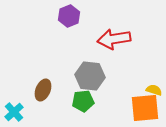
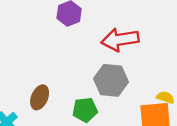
gray hexagon: (90, 76) -> (111, 80), moved

